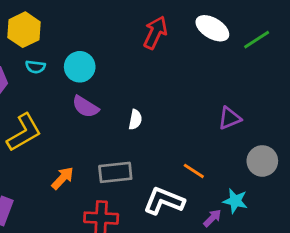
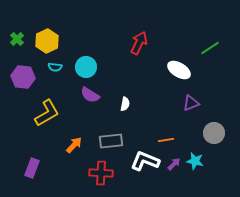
white ellipse: (212, 28) -> (179, 70), moved
orange line: (194, 171) -> (166, 140), turned -42
purple arrow: (212, 218) -> (174, 164), moved

